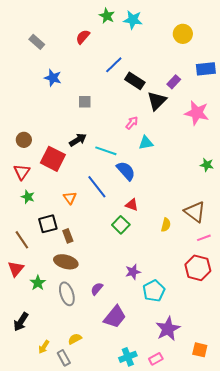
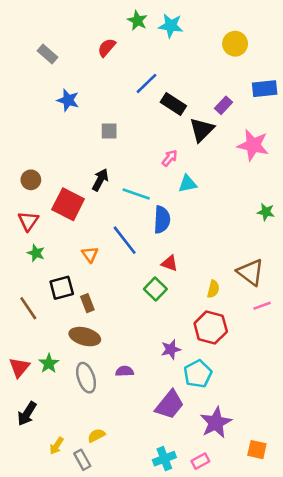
black arrow: (78, 140) -> (100, 180), turned -30
blue semicircle: (126, 171) -> (162, 220), turned 45
red hexagon: (198, 268) -> (211, 328), moved
red triangle: (16, 269) -> (19, 367), moved
purple semicircle: (97, 289) -> (125, 371), turned 48
purple trapezoid: (115, 317) -> (170, 405), moved

